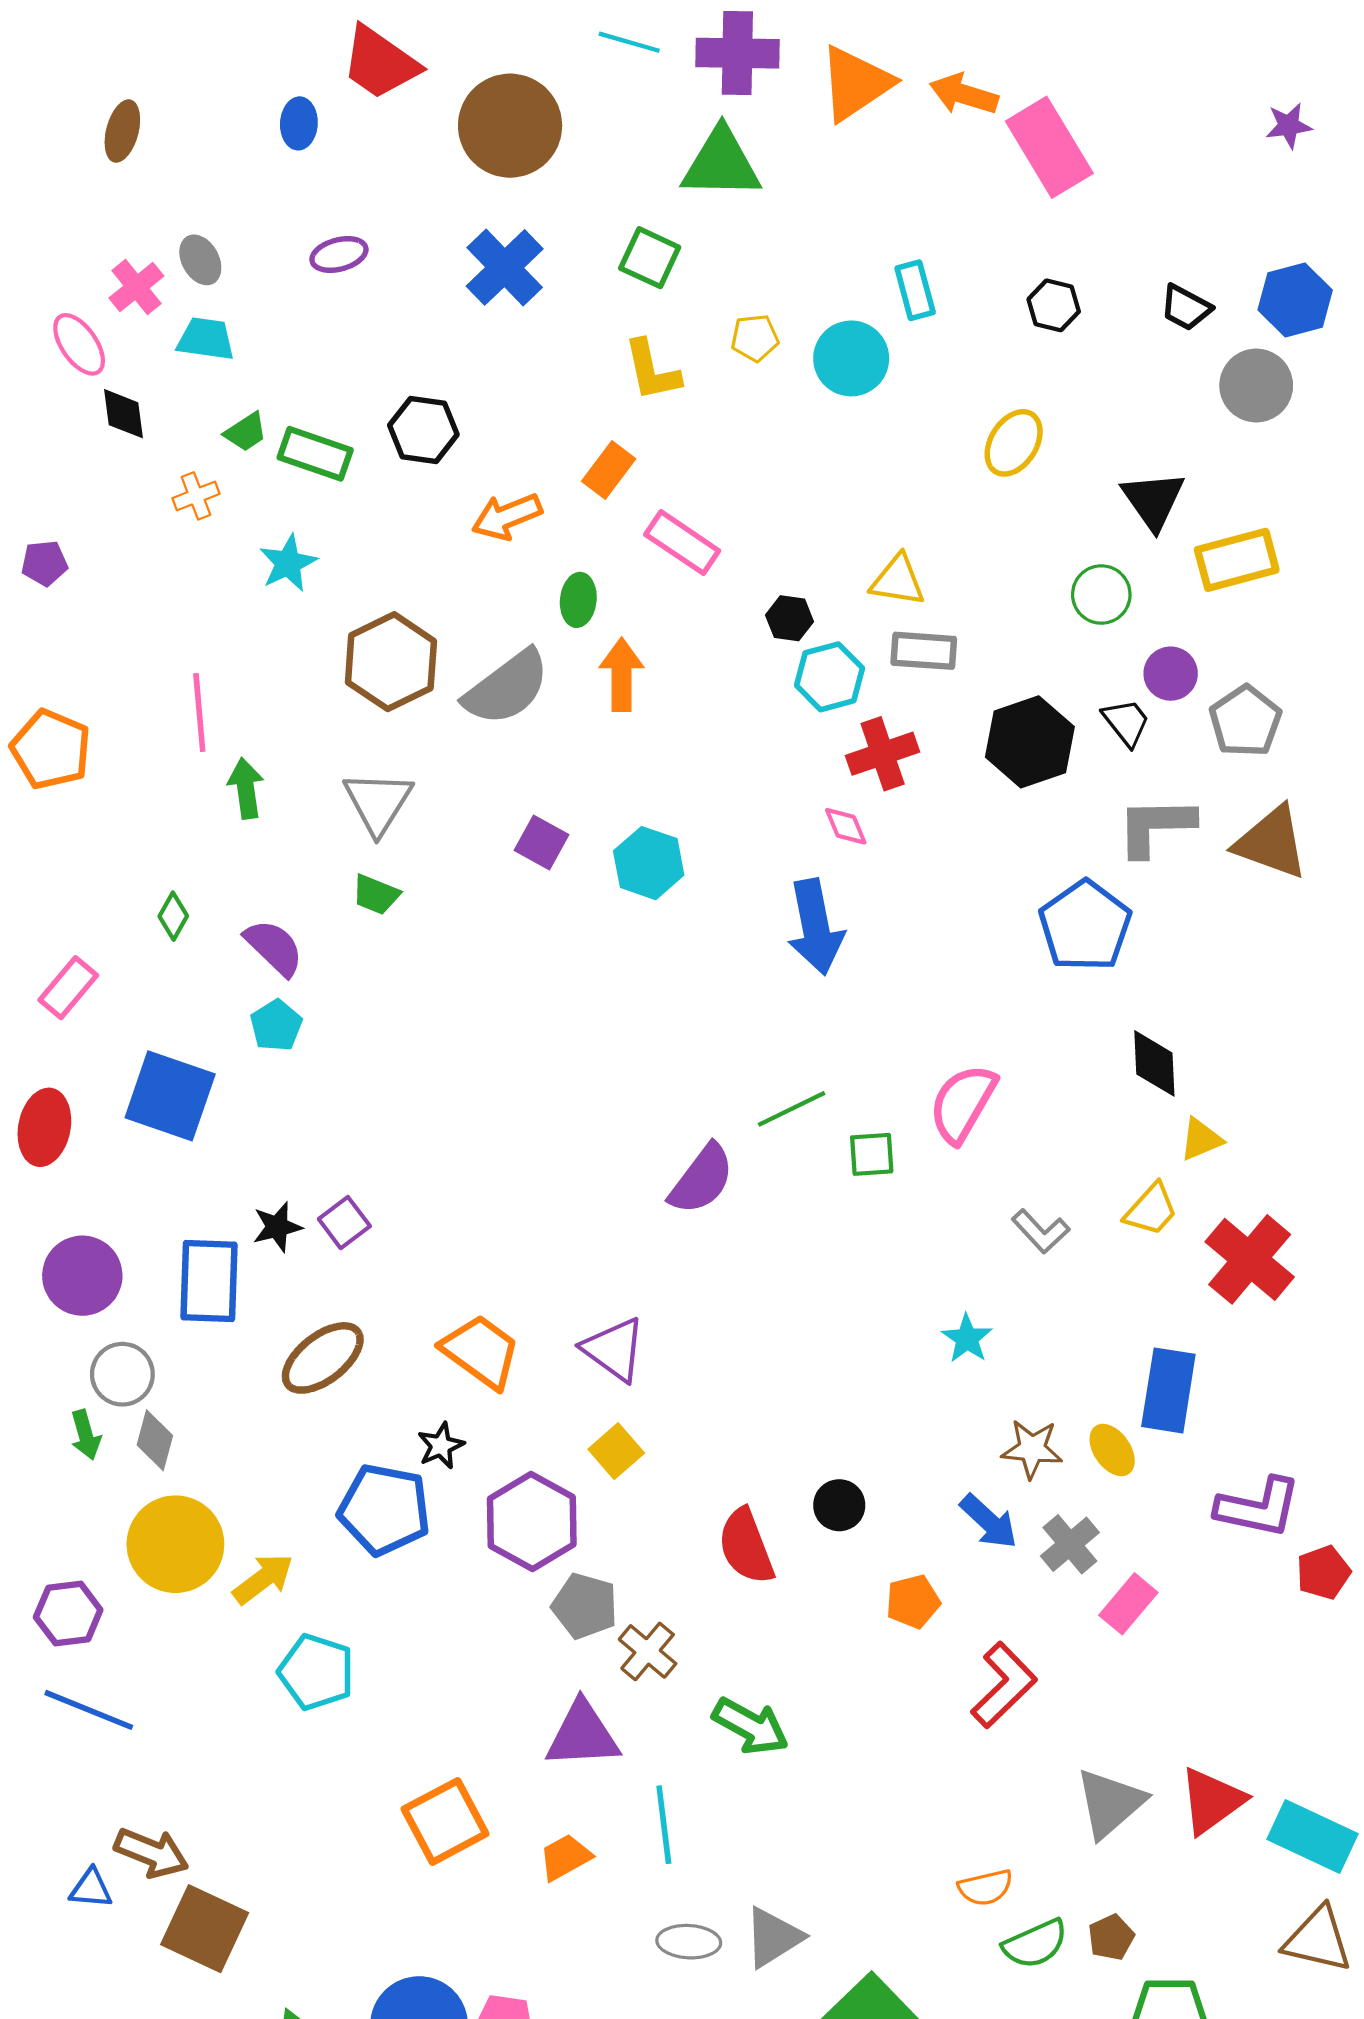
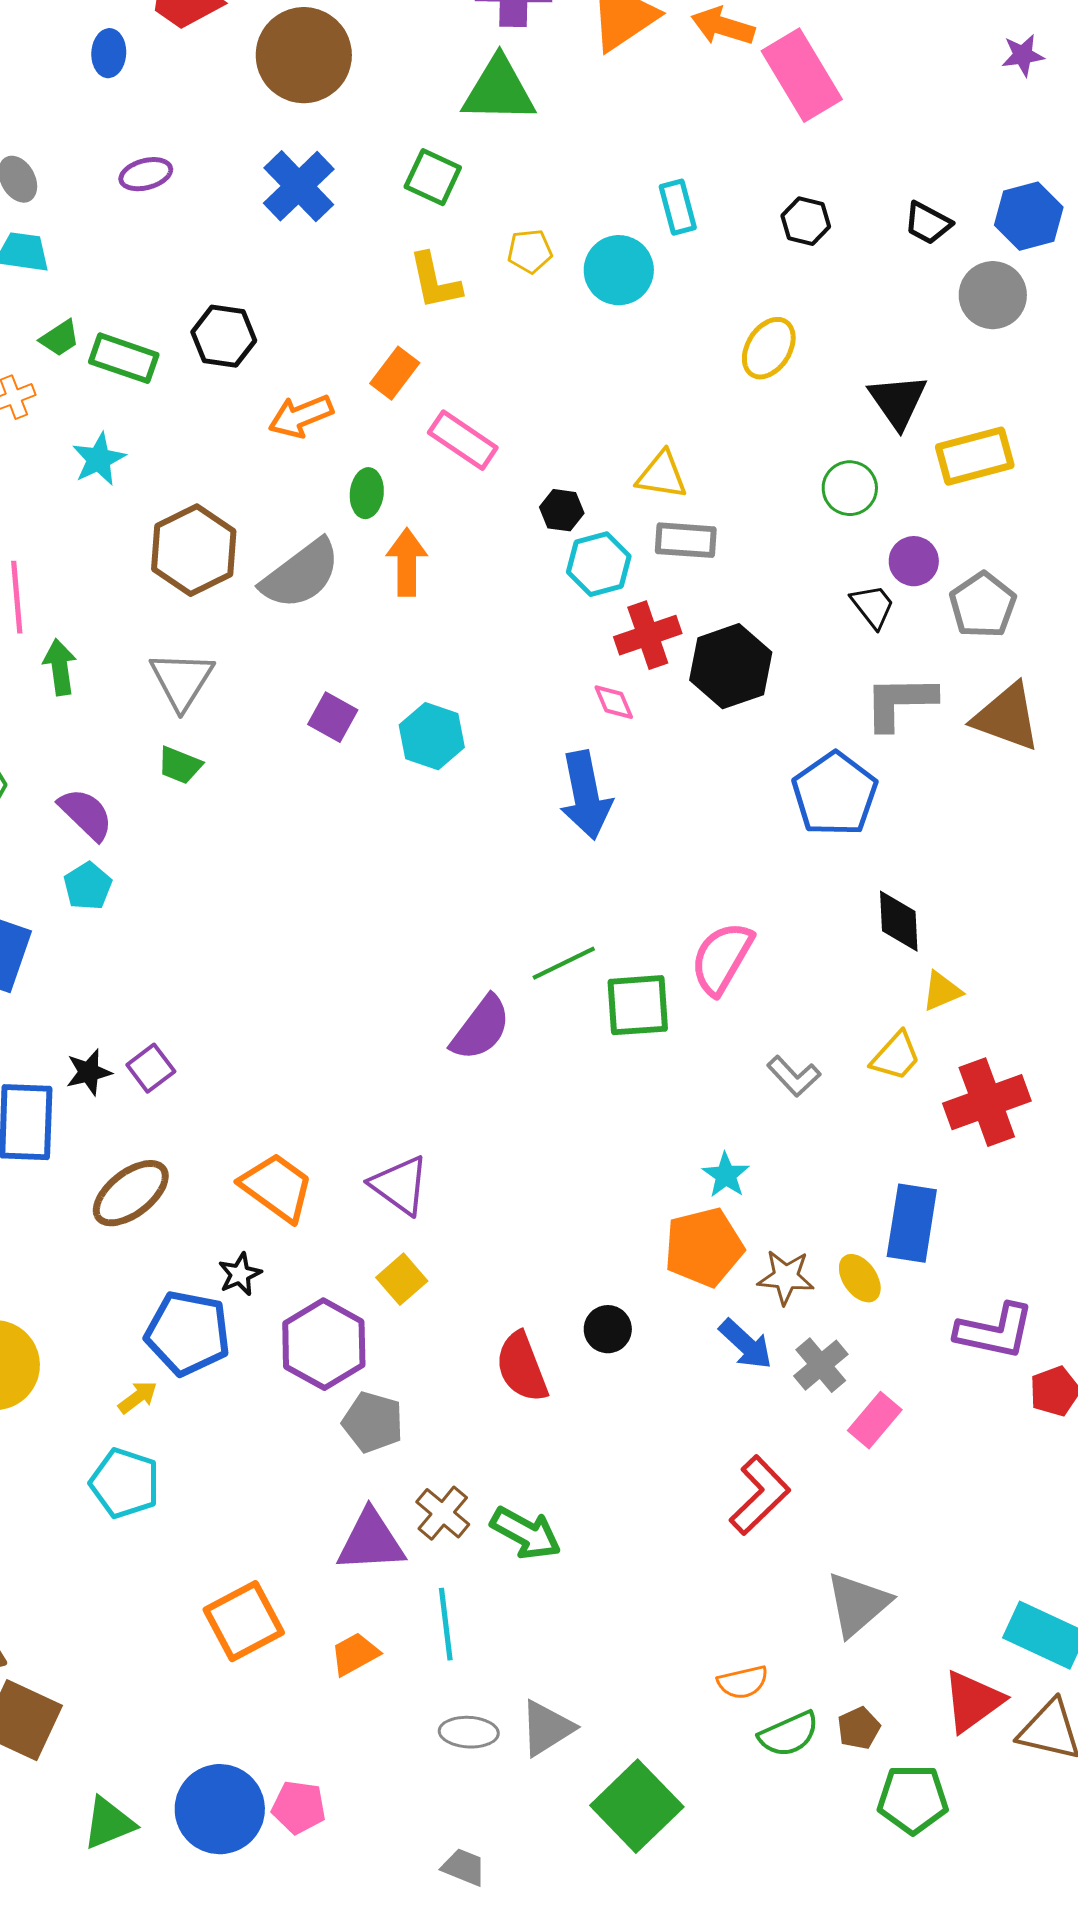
black hexagon: (1030, 742) -> (731, 666), moved
green square: (872, 1154) -> (638, 1005), size x1.5
red cross: (1250, 1259) -> (987, 1102), turned 30
yellow arrow: (263, 1579) -> (138, 1397), moved, size x0.7
orange pentagon: (913, 1602) -> (704, 1247), moved, size x1.6
brown cross: (648, 1651) -> (443, 1513), moved
red triangle: (1212, 1801) -> (973, 1701), moved

